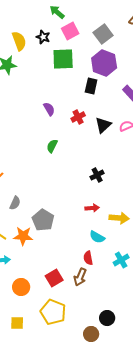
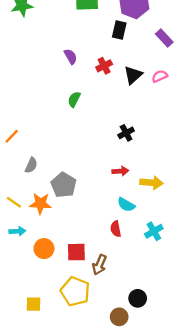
brown arrow: (80, 277) -> (99, 265), moved
red square: (54, 278) -> (76, 252), turned 30
orange circle: (21, 287) -> (44, 249), moved

